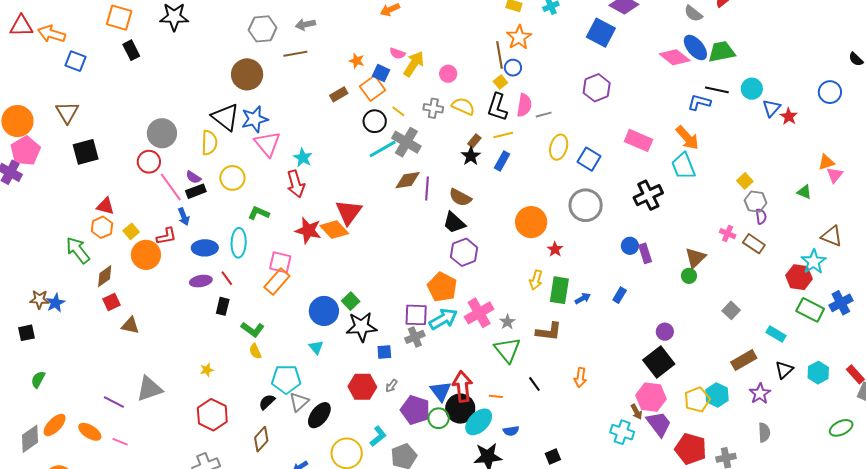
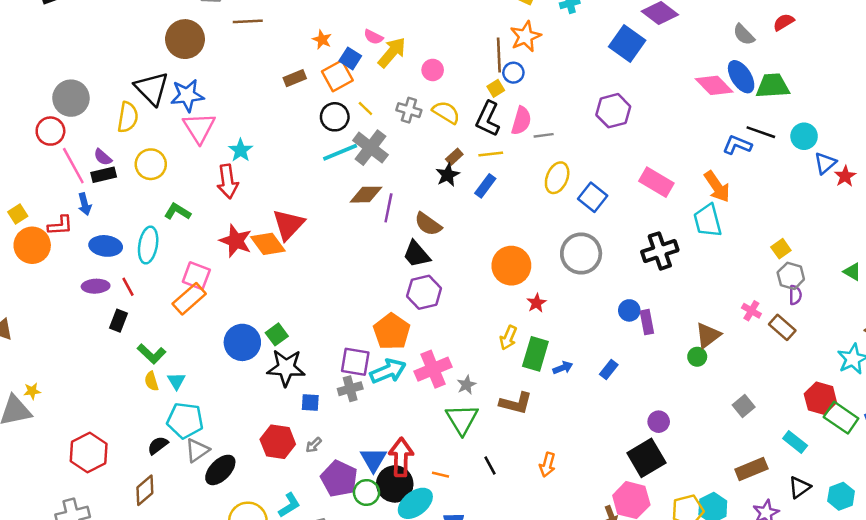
red hexagon: (799, 277) -> (820, 398), moved
cyan triangle: (316, 347) -> (176, 381), moved
yellow star: (207, 370) -> (32, 391), moved

